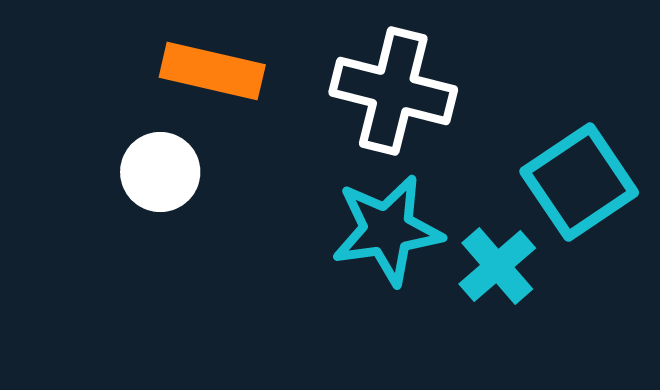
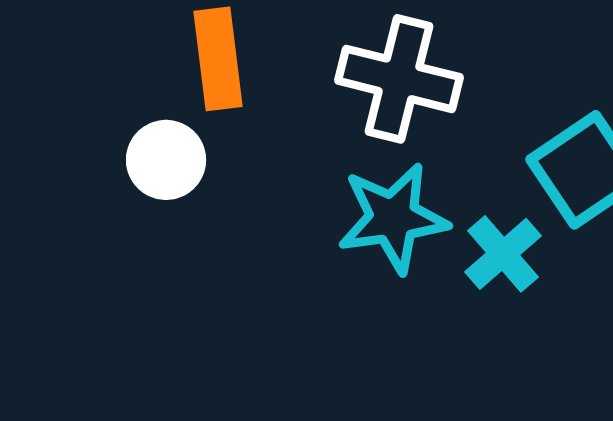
orange rectangle: (212, 71) -> (218, 59), turned 70

